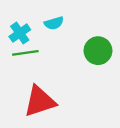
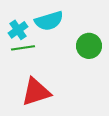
cyan semicircle: (54, 23) -> (49, 21), size x1.6

